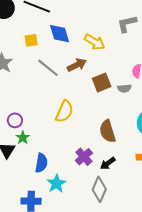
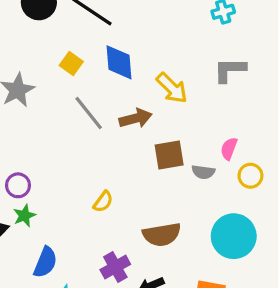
yellow square: (31, 40) -> (71, 63), turned 32
yellow semicircle: (64, 111) -> (103, 202), moved, size x0.6
brown semicircle: (108, 131) -> (162, 235), turned -95

